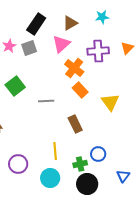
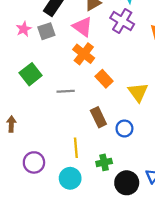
pink triangle: (61, 44) -> (83, 27), turned -42
purple cross: (98, 51) -> (122, 21), moved, turned 35
orange cross: (74, 68) -> (84, 54), moved
blue circle: (98, 154) -> (124, 129), moved
black circle: (87, 184) -> (127, 183), moved

